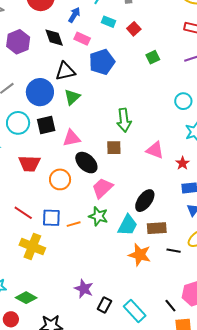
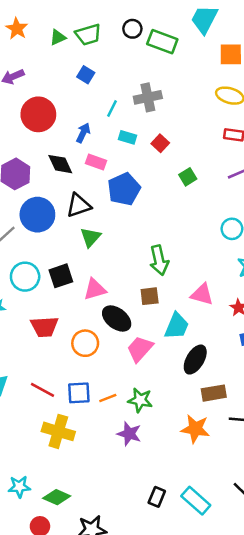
blue circle: (40, 92) -> (37, 215), moved
green star: (98, 216) -> (140, 400), moved
cyan trapezoid: (128, 225) -> (177, 326), moved
purple star: (84, 289) -> (129, 434), moved

